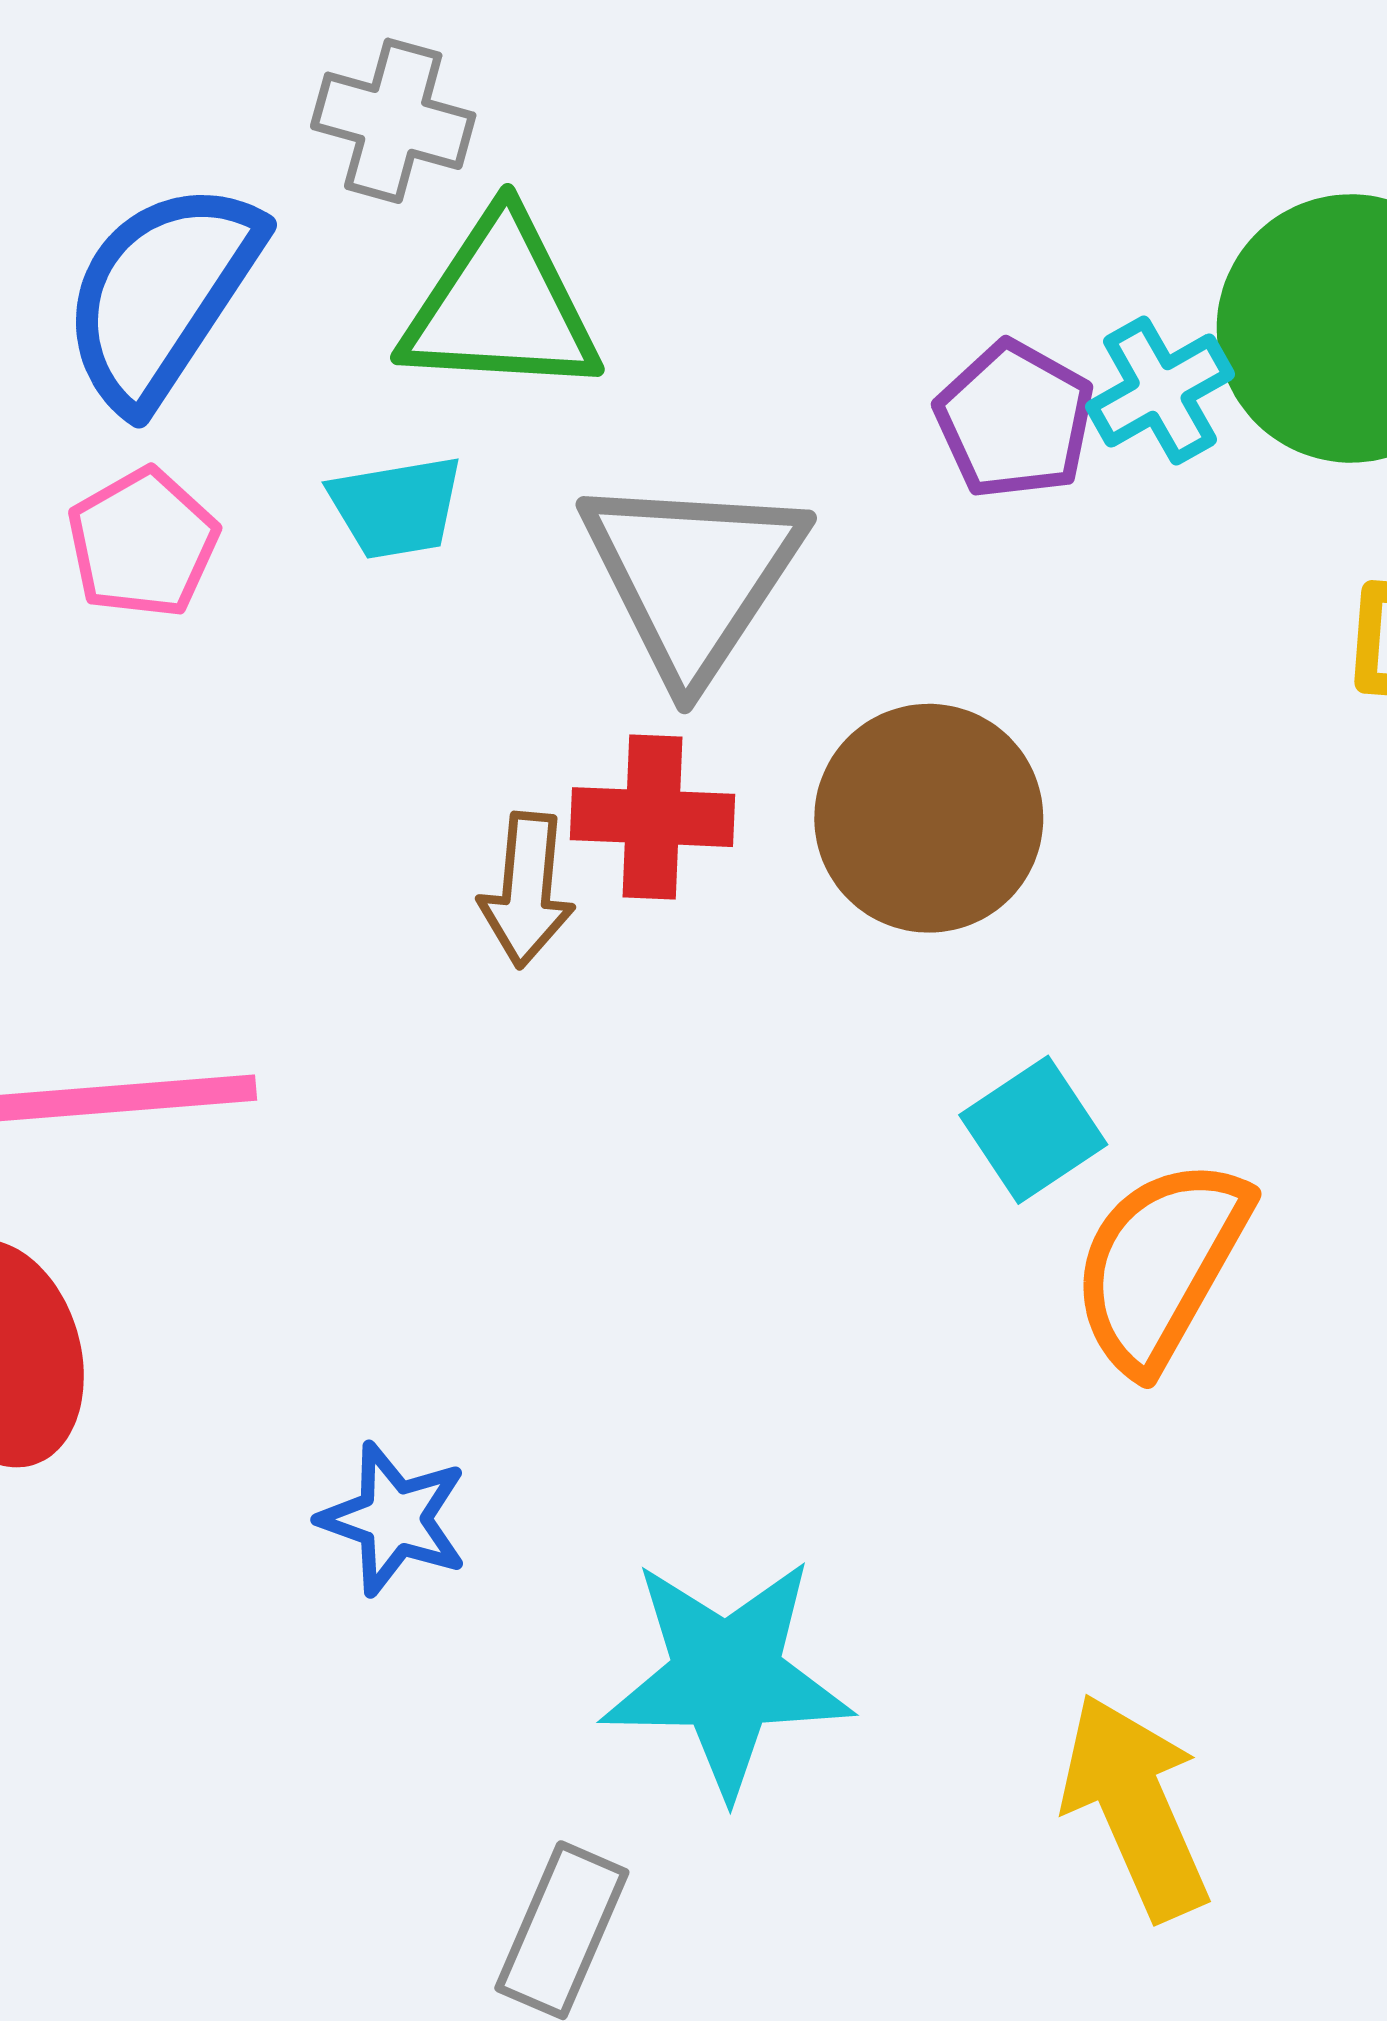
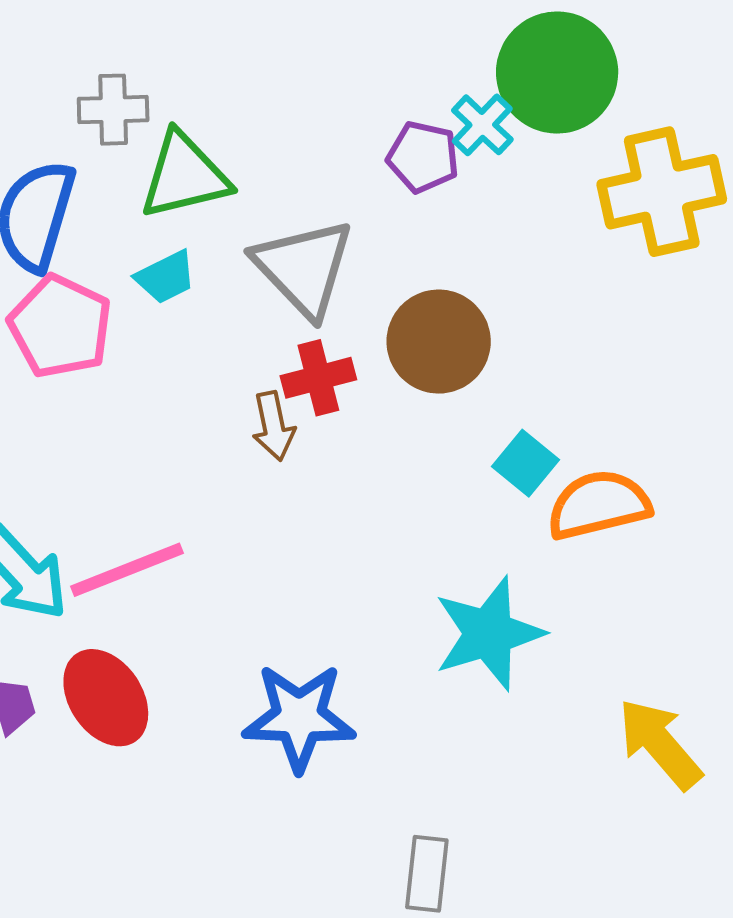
pink pentagon: (143, 543) -> (60, 326), size x1.5
orange semicircle: (1160, 1265) -> (599, 505), turned 64
blue star: (394, 1519) -> (299, 717), size x1.6
cyan star: (726, 1677) -> (489, 633), moved

